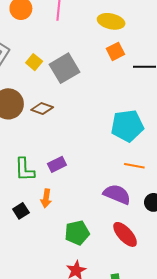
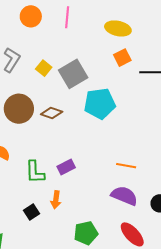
cyan pentagon: (127, 126) -> (100, 104), moved
orange line: (134, 166) -> (126, 166), moved

